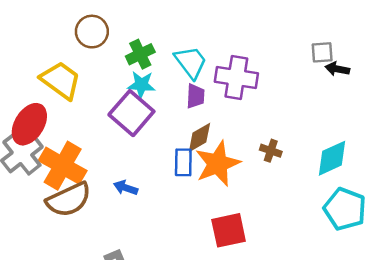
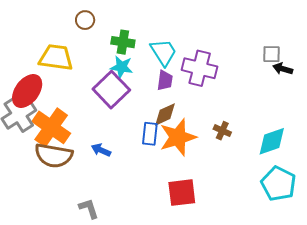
brown circle: (92, 32) -> (85, 20), size x0.7
green cross: (140, 54) -> (123, 42), turned 30
yellow trapezoid: (61, 80) -> (56, 58), turned -33
brown semicircle: (69, 200) -> (54, 156), turned 30

